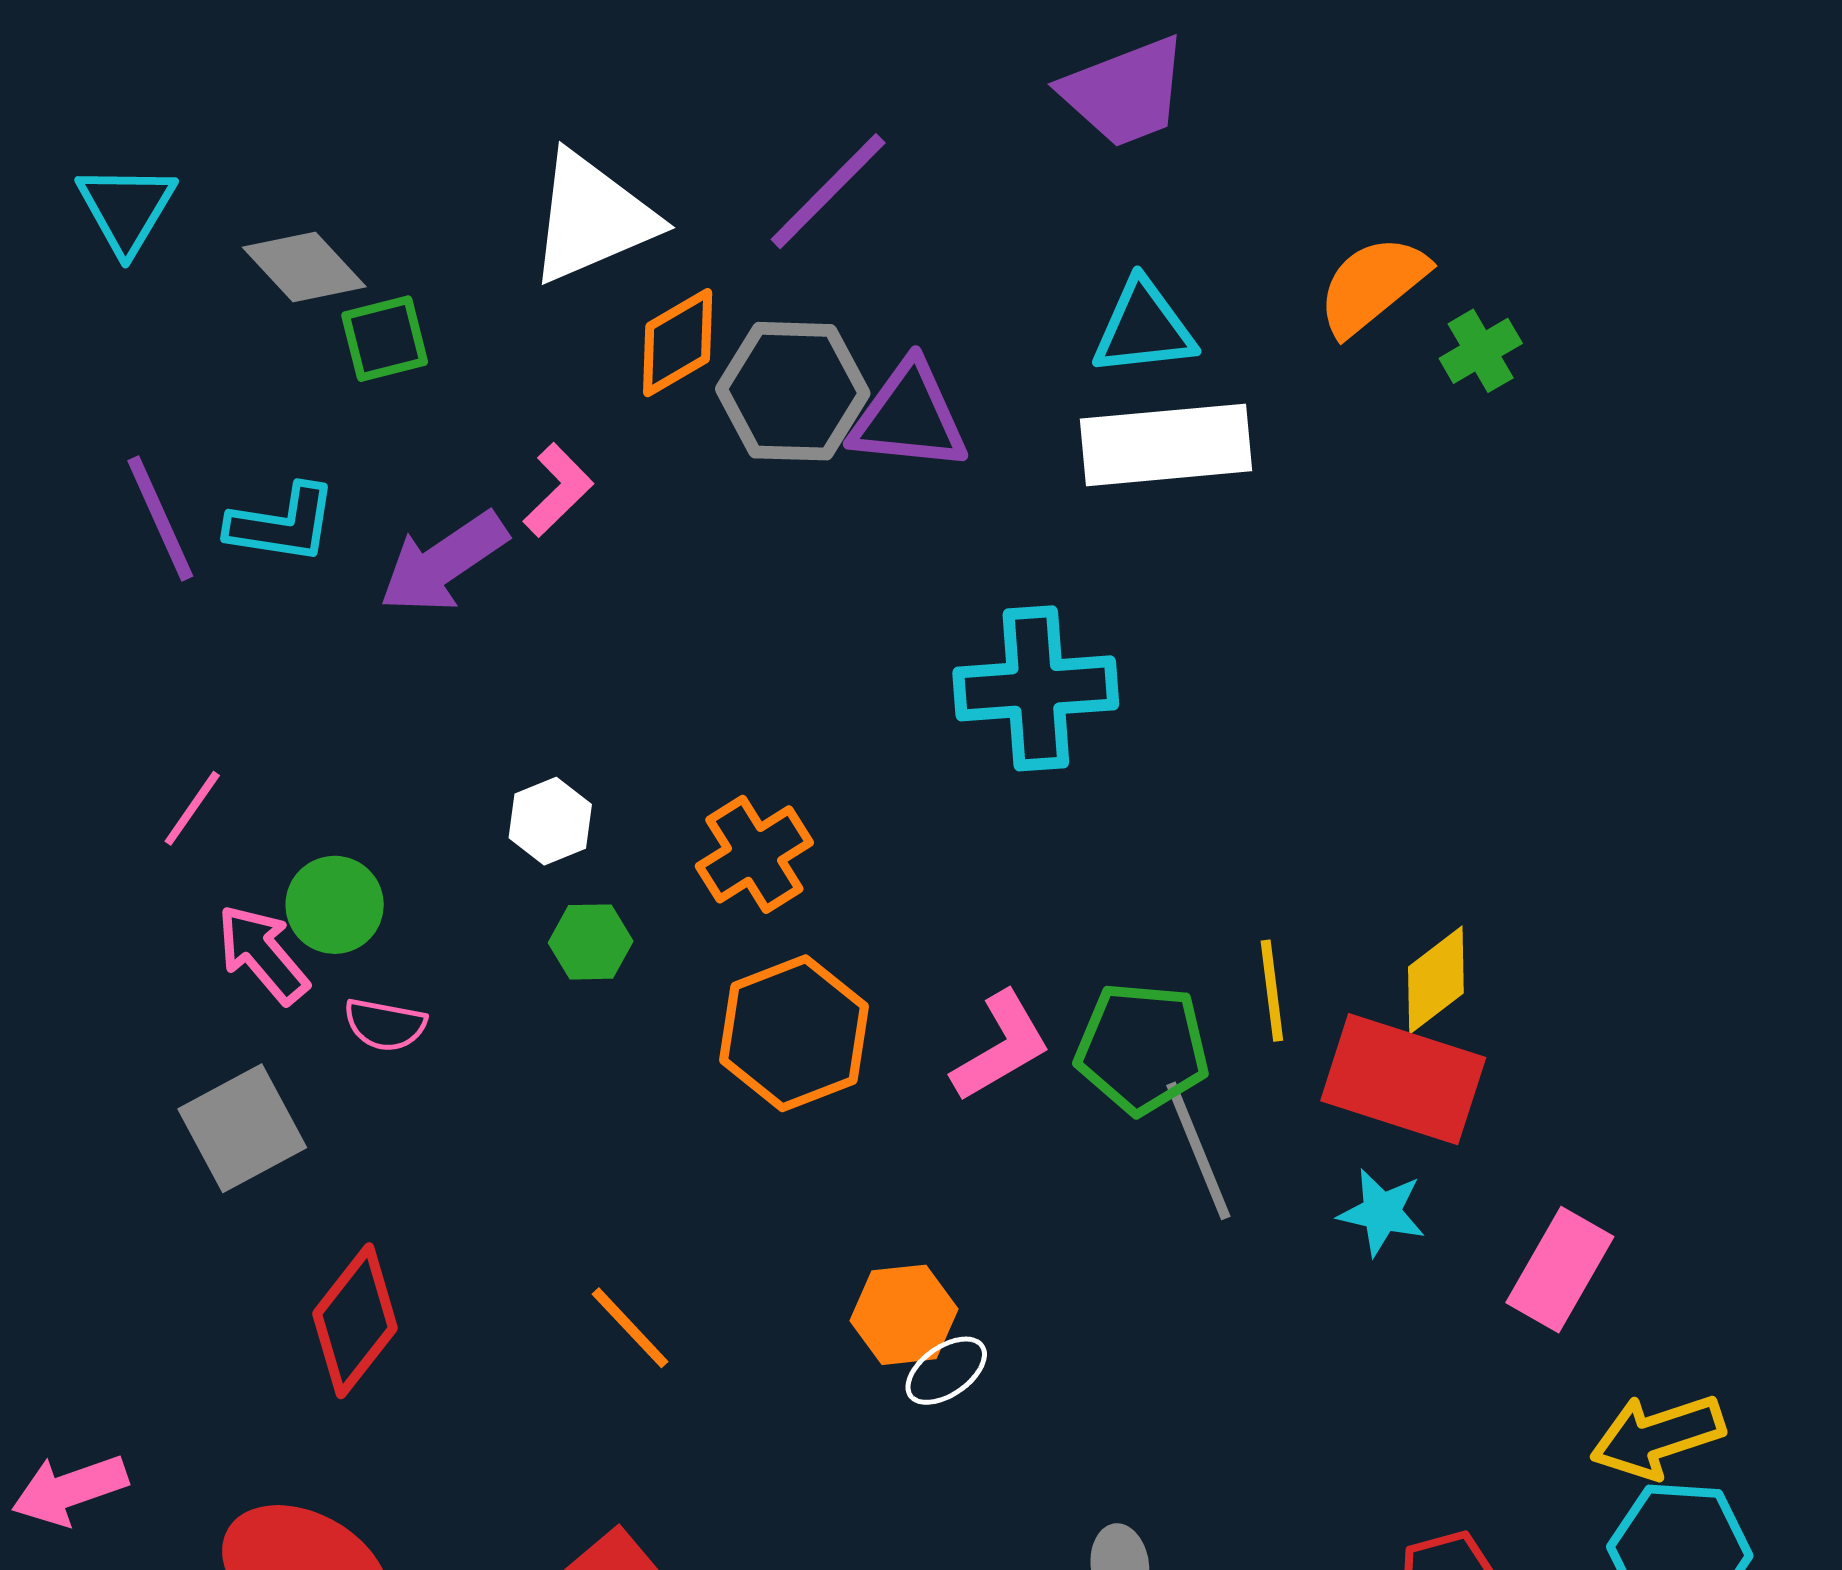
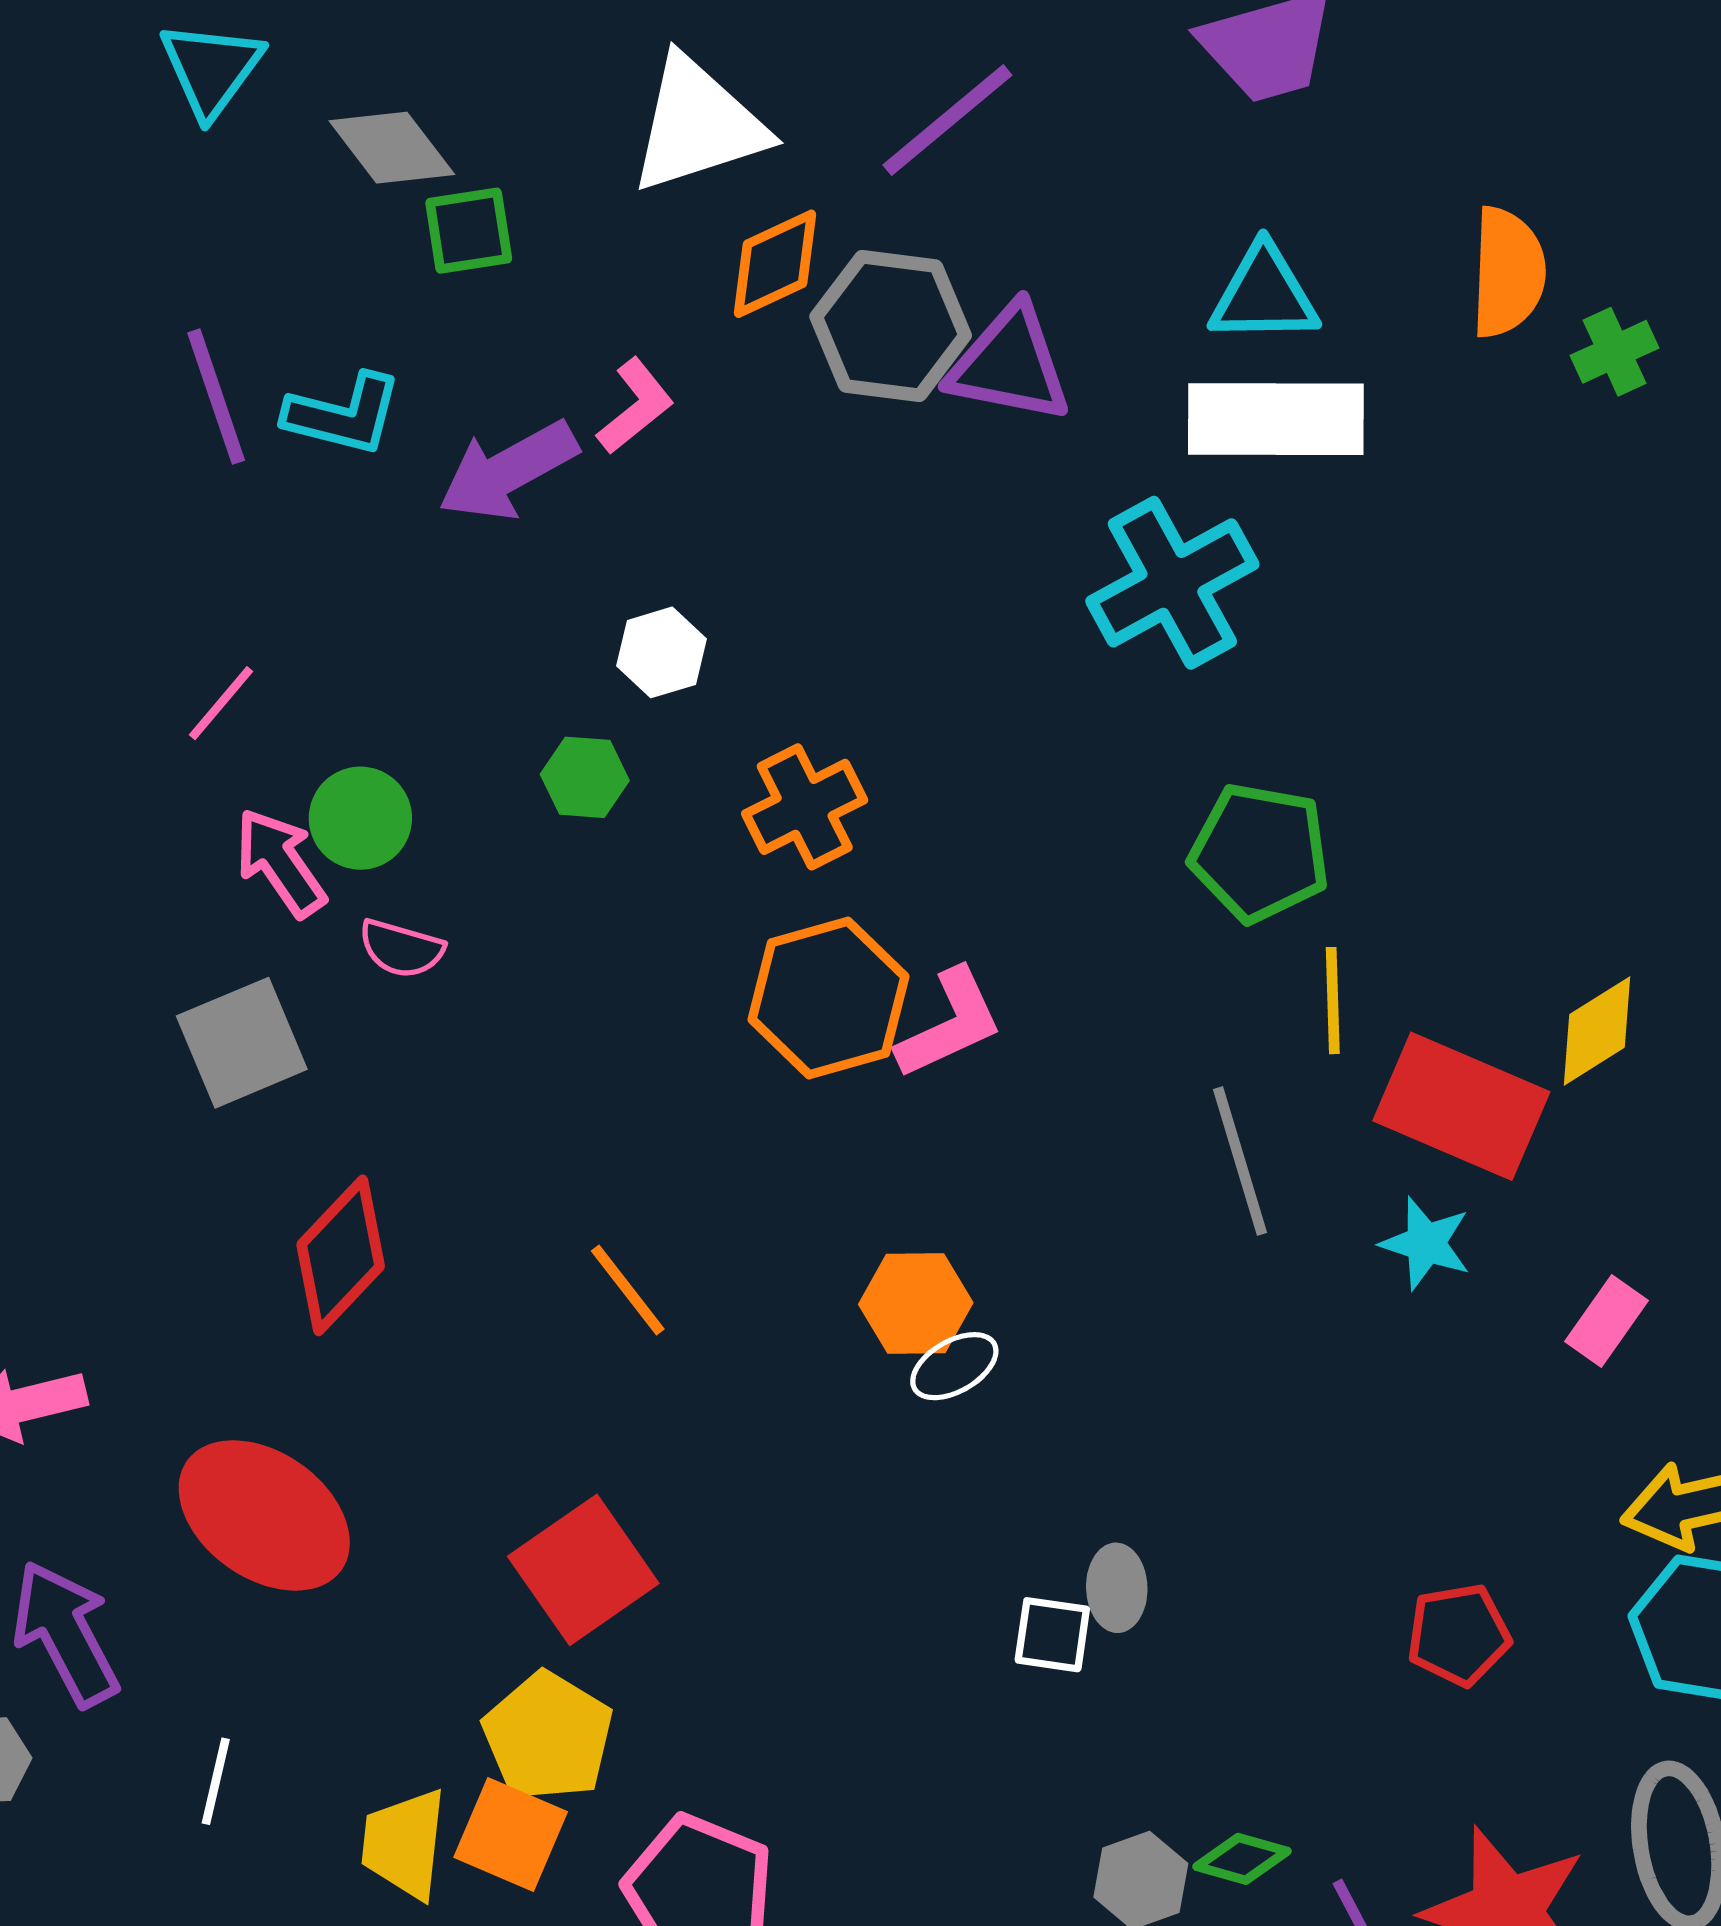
orange semicircle: (1372, 285) -> (1508, 272), turned 126
cyan cross: (1036, 688) -> (1172, 583), moved, turned -30
white hexagon: (550, 821) -> (661, 652), moved
green hexagon: (591, 942) -> (585, 777), moved
yellow diamond: (1436, 980) -> (1597, 1031), moved
pink L-shape: (1001, 1047) -> (950, 1024), moved
green pentagon: (1142, 1048) -> (1260, 852), moved
pink rectangle: (1560, 1270) -> (1606, 1321), size x0.7

